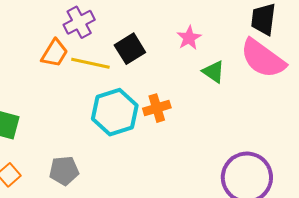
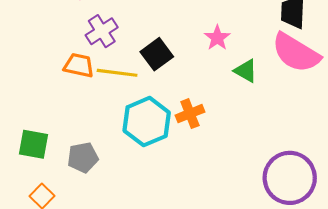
orange trapezoid: (55, 53) -> (79, 65), turned -104
gray pentagon: (64, 171) -> (83, 158), moved

